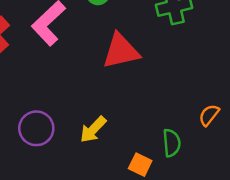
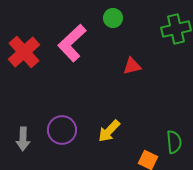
red triangle: (121, 51) -> (132, 66), size x0.6

